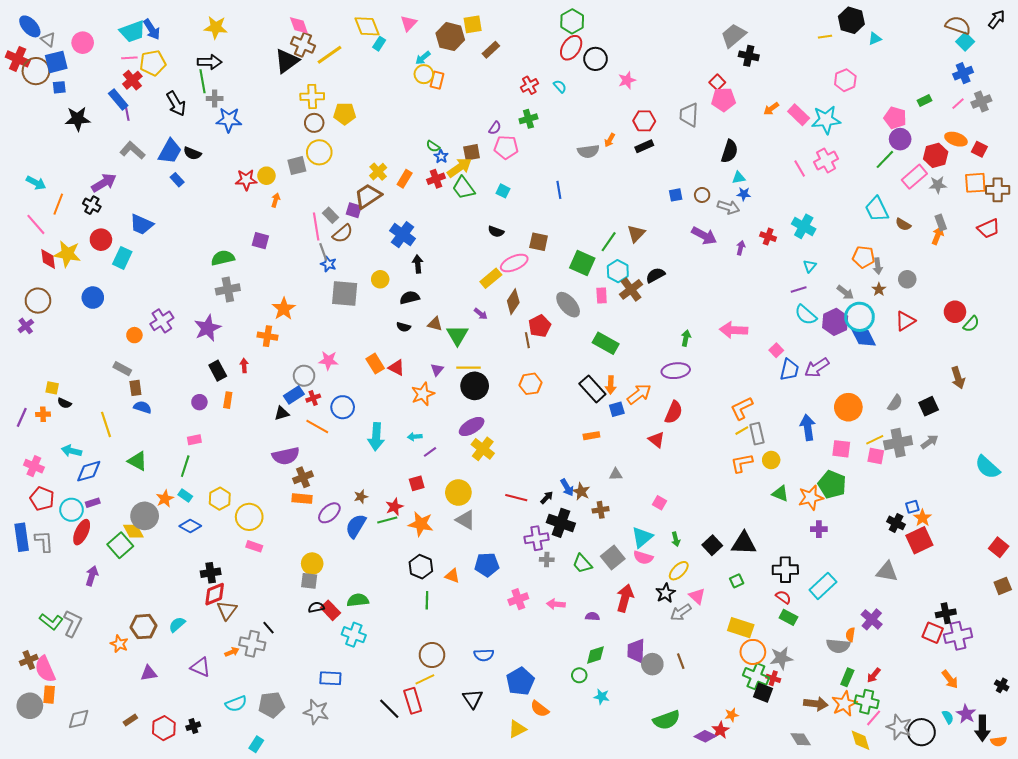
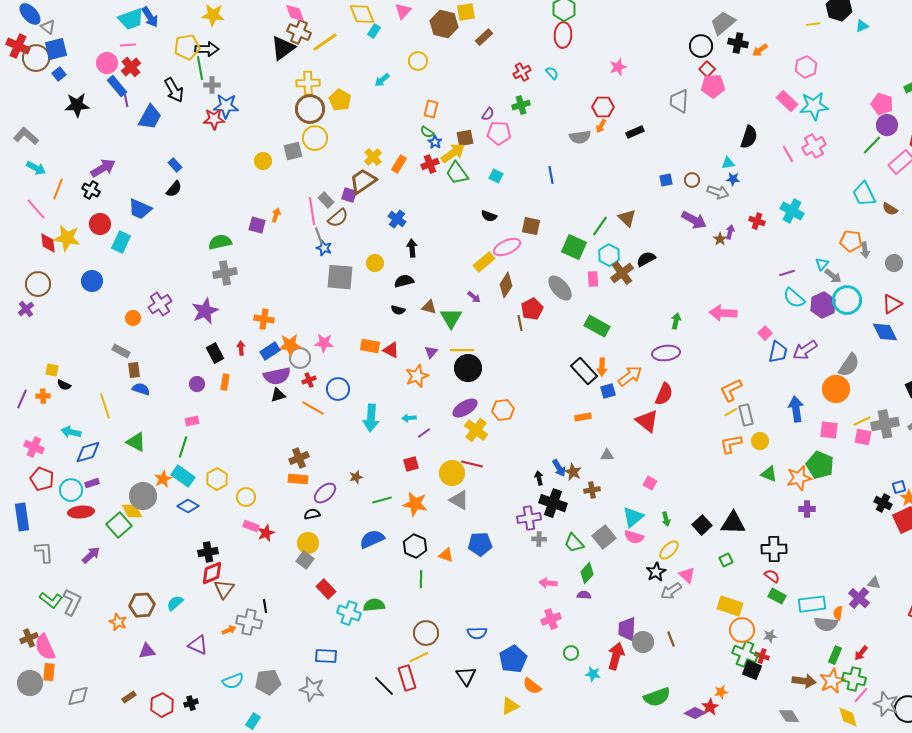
pink circle: (83, 43) -> (107, 63), moved
red ellipse: (571, 48) -> (563, 35), turned -30
cyan arrow: (423, 58) -> (382, 80), moved
black circle: (595, 59) -> (701, 46), moved
yellow pentagon: (153, 63) -> (187, 47), moved
orange rectangle: (437, 80) -> (431, 109), moved
pink hexagon: (845, 80) -> (806, 67), moved
blue square: (59, 87) -> (59, 74), turned -32
orange arrow: (771, 109) -> (760, 50), moved
yellow pentagon: (345, 114) -> (340, 100), turned 30
red hexagon: (644, 121) -> (603, 107), moved
brown circle: (314, 123) -> (310, 109), size x1.5
gray L-shape: (132, 150) -> (26, 136), moved
blue trapezoid: (170, 151) -> (150, 117), moved
black semicircle: (730, 151) -> (749, 137), moved
black semicircle: (192, 153) -> (174, 189), moved, turned -72
red star: (246, 180) -> (214, 119), moved
orange arrow: (276, 200) -> (276, 215), moved
brown triangle: (636, 234) -> (627, 218), turned -30
blue cross: (403, 235) -> (397, 219), size x0.7
cyan triangle: (810, 266) -> (822, 264), moved
brown star: (879, 289) -> (720, 239), moved
orange star: (284, 309) -> (290, 345), moved, turned 30
blue diamond: (864, 337) -> (885, 332), moved
orange rectangle: (375, 364) -> (370, 346), turned -48
orange hexagon: (530, 384) -> (503, 410), moved
blue rectangle: (294, 395) -> (270, 351), moved
gray semicircle: (895, 403) -> (849, 365), moved, size x1.4
red triangle: (656, 440) -> (647, 421), size x1.4
purple semicircle: (286, 456) -> (277, 376), moved
cyan rectangle: (185, 496) -> (183, 476), size x1.6
red line: (516, 498) -> (472, 464), moved
black arrow: (547, 498) -> (539, 478), turned -56
red star: (394, 507) -> (266, 533), moved
yellow circle: (249, 517) -> (246, 497), size x0.7
blue semicircle: (356, 526) -> (372, 539), moved, turned 35
red ellipse: (82, 532) -> (81, 512), turned 60
gray L-shape: (44, 541) -> (44, 552), moved
gray triangle: (887, 572) -> (874, 583), moved, size x0.6
purple arrow: (92, 576) -> (91, 555), turned 30
gray square: (309, 581) -> (305, 560), turned 30
cyan rectangle: (823, 586) -> (812, 604), moved, turned 36
red arrow: (625, 598) -> (616, 656), moved
pink cross: (518, 599) -> (551, 619), moved
green semicircle: (358, 600) -> (374, 605), moved
black semicircle: (316, 607) -> (312, 514), moved
black line: (268, 628) -> (265, 606), turned 32
green diamond: (595, 655) -> (587, 573), moved, turned -30
gray star: (781, 658) -> (770, 636), size x0.6

